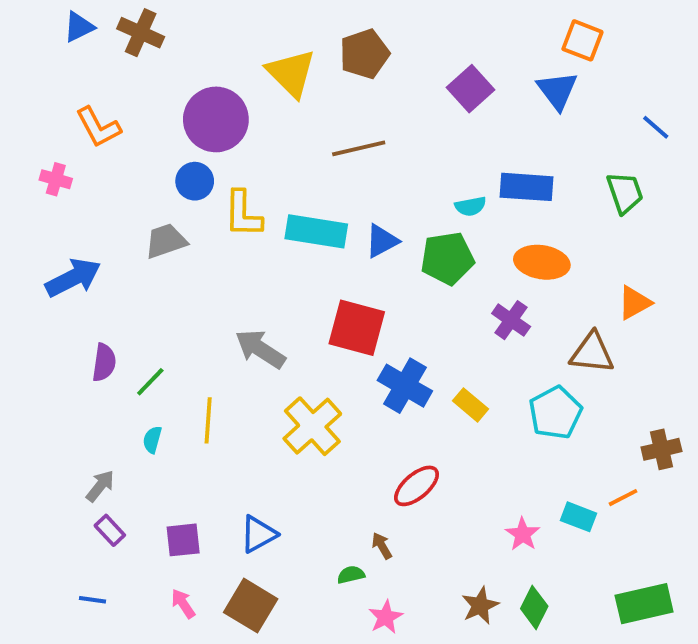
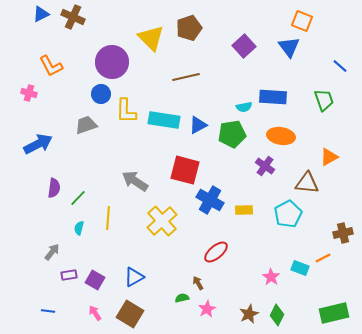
yellow rectangle: (471, 405) -> (244, 210), turned -42
purple rectangle: (110, 530) -> (69, 275), moved, turned -56
purple square: (183, 540) -> (95, 280), turned 36
pink star: (386, 617) -> (207, 309), moved

